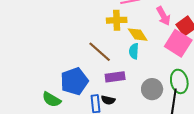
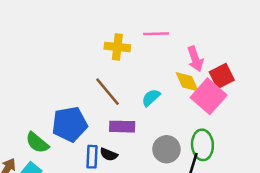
yellow cross: (117, 20) -> (117, 47), moved
yellow diamond: (138, 35) -> (187, 82), moved
cyan semicircle: (134, 51) -> (151, 98), turned 35

